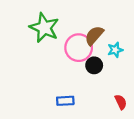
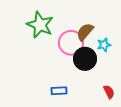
black circle: (94, 65) -> (85, 59), size x1.5

